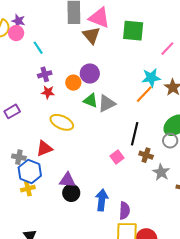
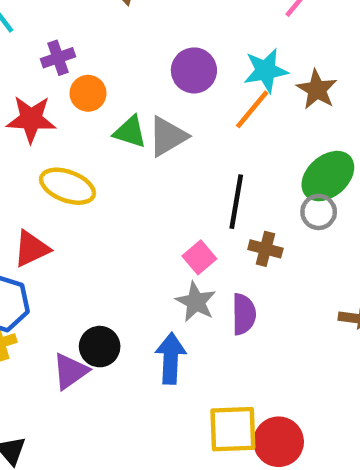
purple cross: (45, 74) -> (58, 58), moved
purple circle: (90, 74) -> (194, 70), moved
red star: (48, 92) -> (31, 119), size x1.5
gray star: (161, 172) -> (196, 302), moved
purple triangle: (67, 180) -> (70, 371), moved, turned -36
purple semicircle: (124, 211) -> (244, 314), moved

